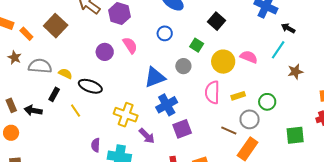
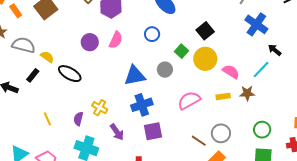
pink semicircle: (130, 45) -> (116, 40), turned 48
yellow circle: (223, 62) -> (205, 59), moved
brown star: (295, 72) -> (247, 93), moved
pink semicircle: (212, 92) -> (189, 100), turned 50
yellow rectangle: (238, 96) -> (223, 96), moved
green circle: (267, 102) -> (262, 130), moved
yellow line: (76, 111) -> (47, 119), moved
yellow cross: (126, 115) -> (100, 108), size x0.7
purple semicircle: (96, 145) -> (78, 119), moved

